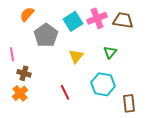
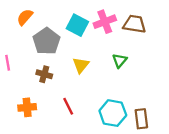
cyan square: (73, 21) -> (77, 25), turned -30
brown cross: (24, 73) -> (44, 74), moved
cyan hexagon: (103, 84) -> (113, 113), moved
orange cross: (20, 93) -> (27, 107), moved, turned 35

